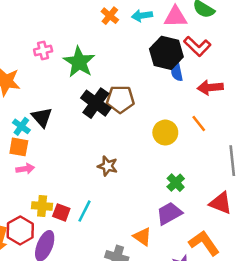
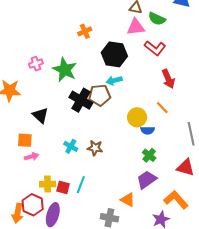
orange cross: (110, 16) -> (85, 31), turned 32
cyan arrow: (142, 16) -> (114, 81), moved
black hexagon: (166, 53) -> (114, 54), moved
blue semicircle: (177, 72) -> (147, 130), moved, turned -72
red arrow: (210, 87) -> (168, 79), turned -102
cyan cross: (21, 126) -> (71, 146), moved

